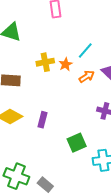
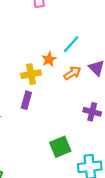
yellow cross: (45, 62) -> (31, 74), moved
purple rectangle: (42, 120) -> (26, 100), moved

